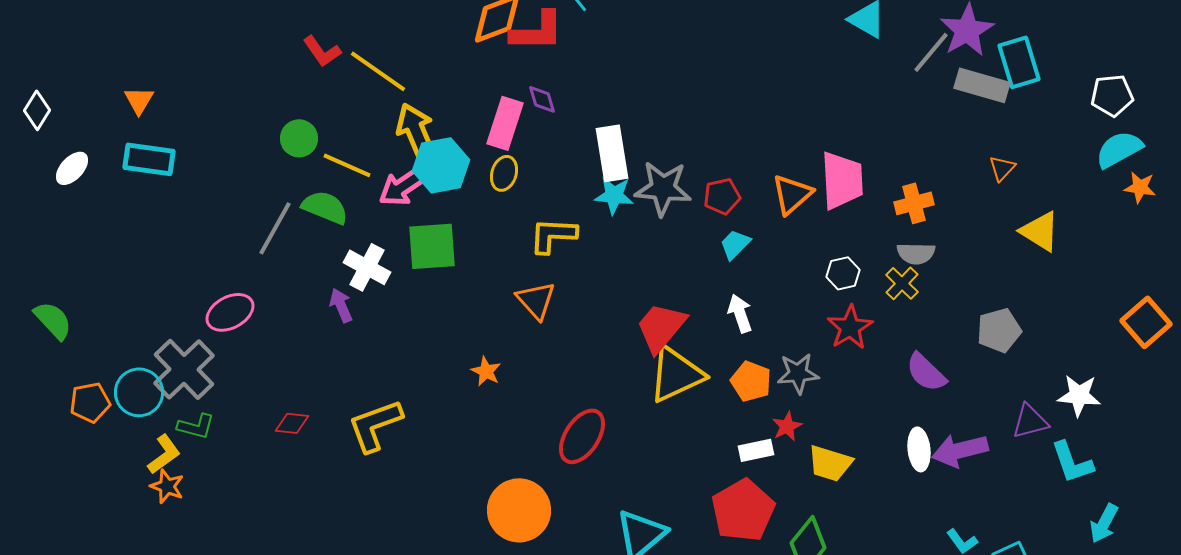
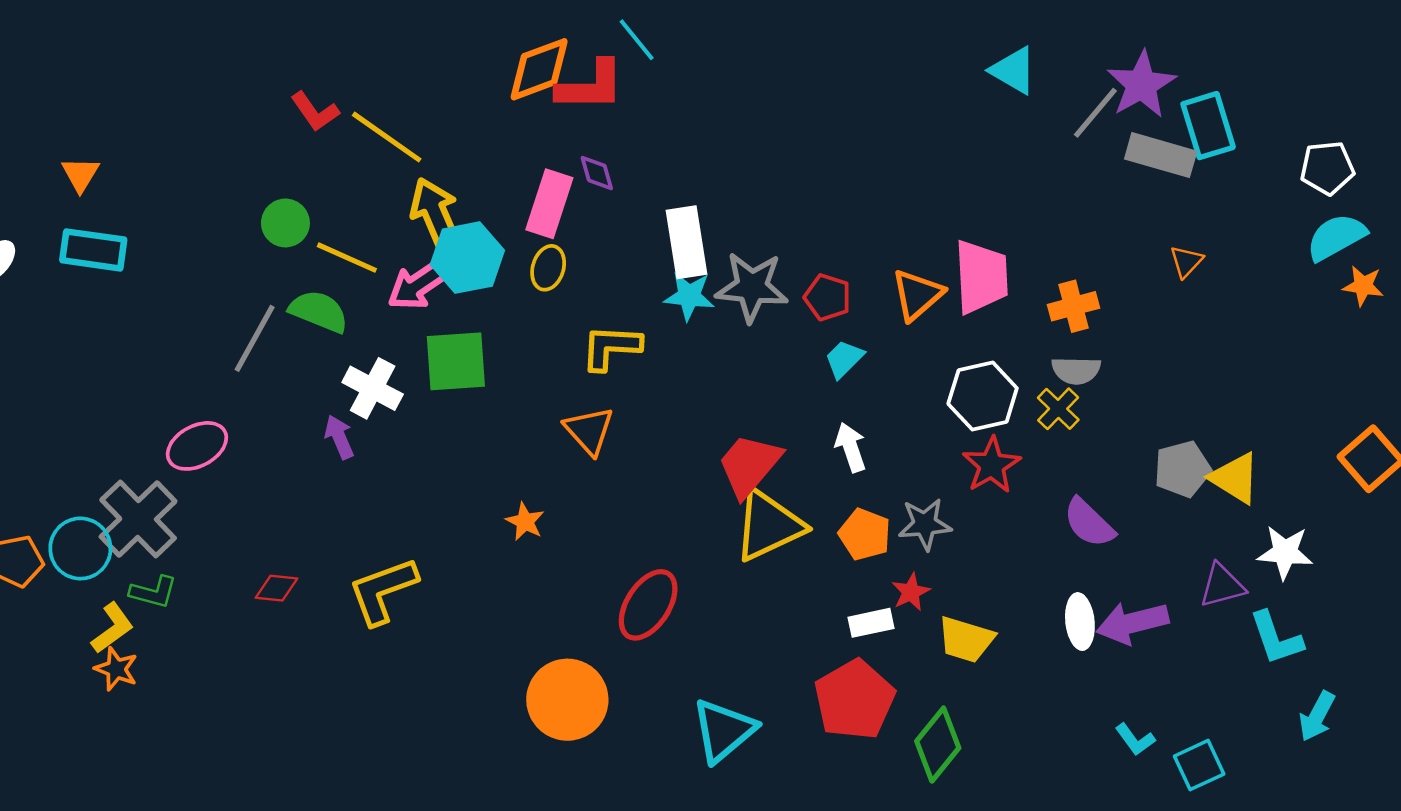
red pentagon: (722, 196) -> (827, 297), turned 30
yellow triangle: (1040, 231) -> (1235, 478), moved
white hexagon: (843, 273) -> (983, 396), size x1.6

